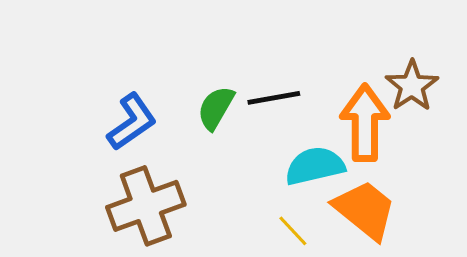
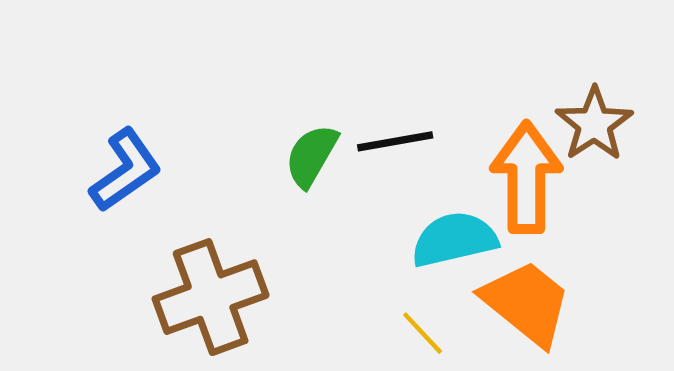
blue L-shape: (132, 122) -> (125, 170), moved

